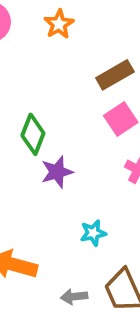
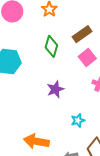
green diamond: (33, 134) -> (51, 46), moved

